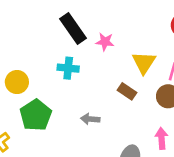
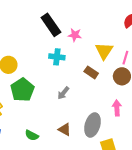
cyan cross: (68, 68) -> (57, 57), moved
gray arrow: (90, 119) -> (63, 93), turned -56

